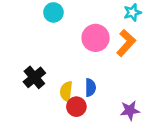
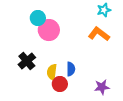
cyan circle: (53, 12) -> (38, 18), moved
pink circle: (95, 38) -> (49, 30), moved
orange L-shape: (126, 43) -> (99, 34), turned -95

